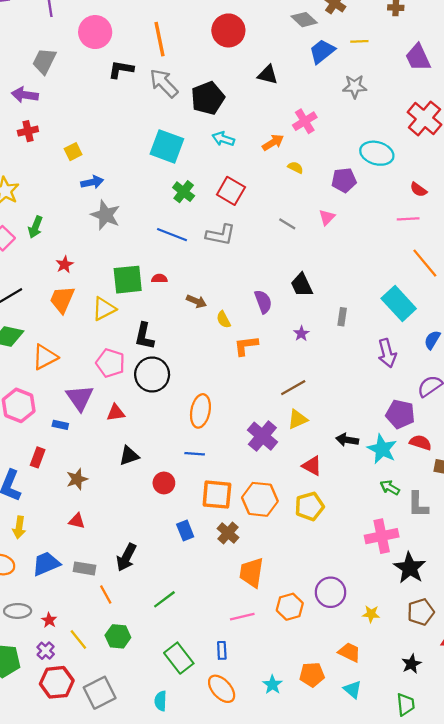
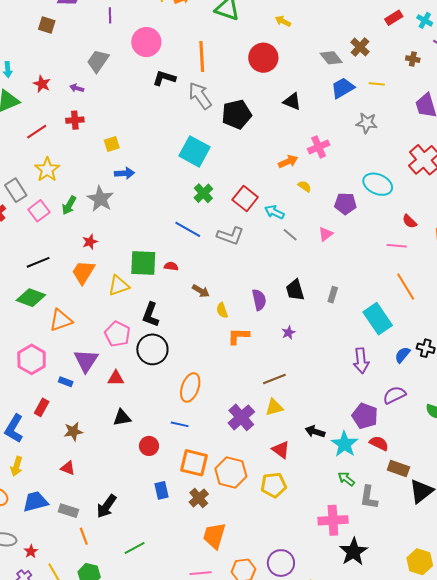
purple arrow: (25, 95) -> (77, 88), size x0.6
cyan arrow: (223, 139) -> (274, 212), moved
gray star: (105, 215) -> (100, 199), moved
gray rectangle: (342, 317) -> (333, 295), moved

